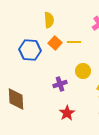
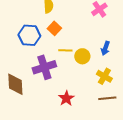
yellow line: (74, 42) -> (65, 50), moved
purple cross: (60, 84) -> (44, 67), moved, size x1.6

